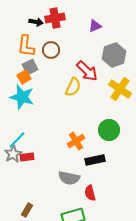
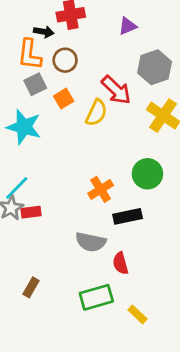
black arrow: (36, 22) -> (44, 32), moved
orange square: (24, 77) -> (64, 99), moved

